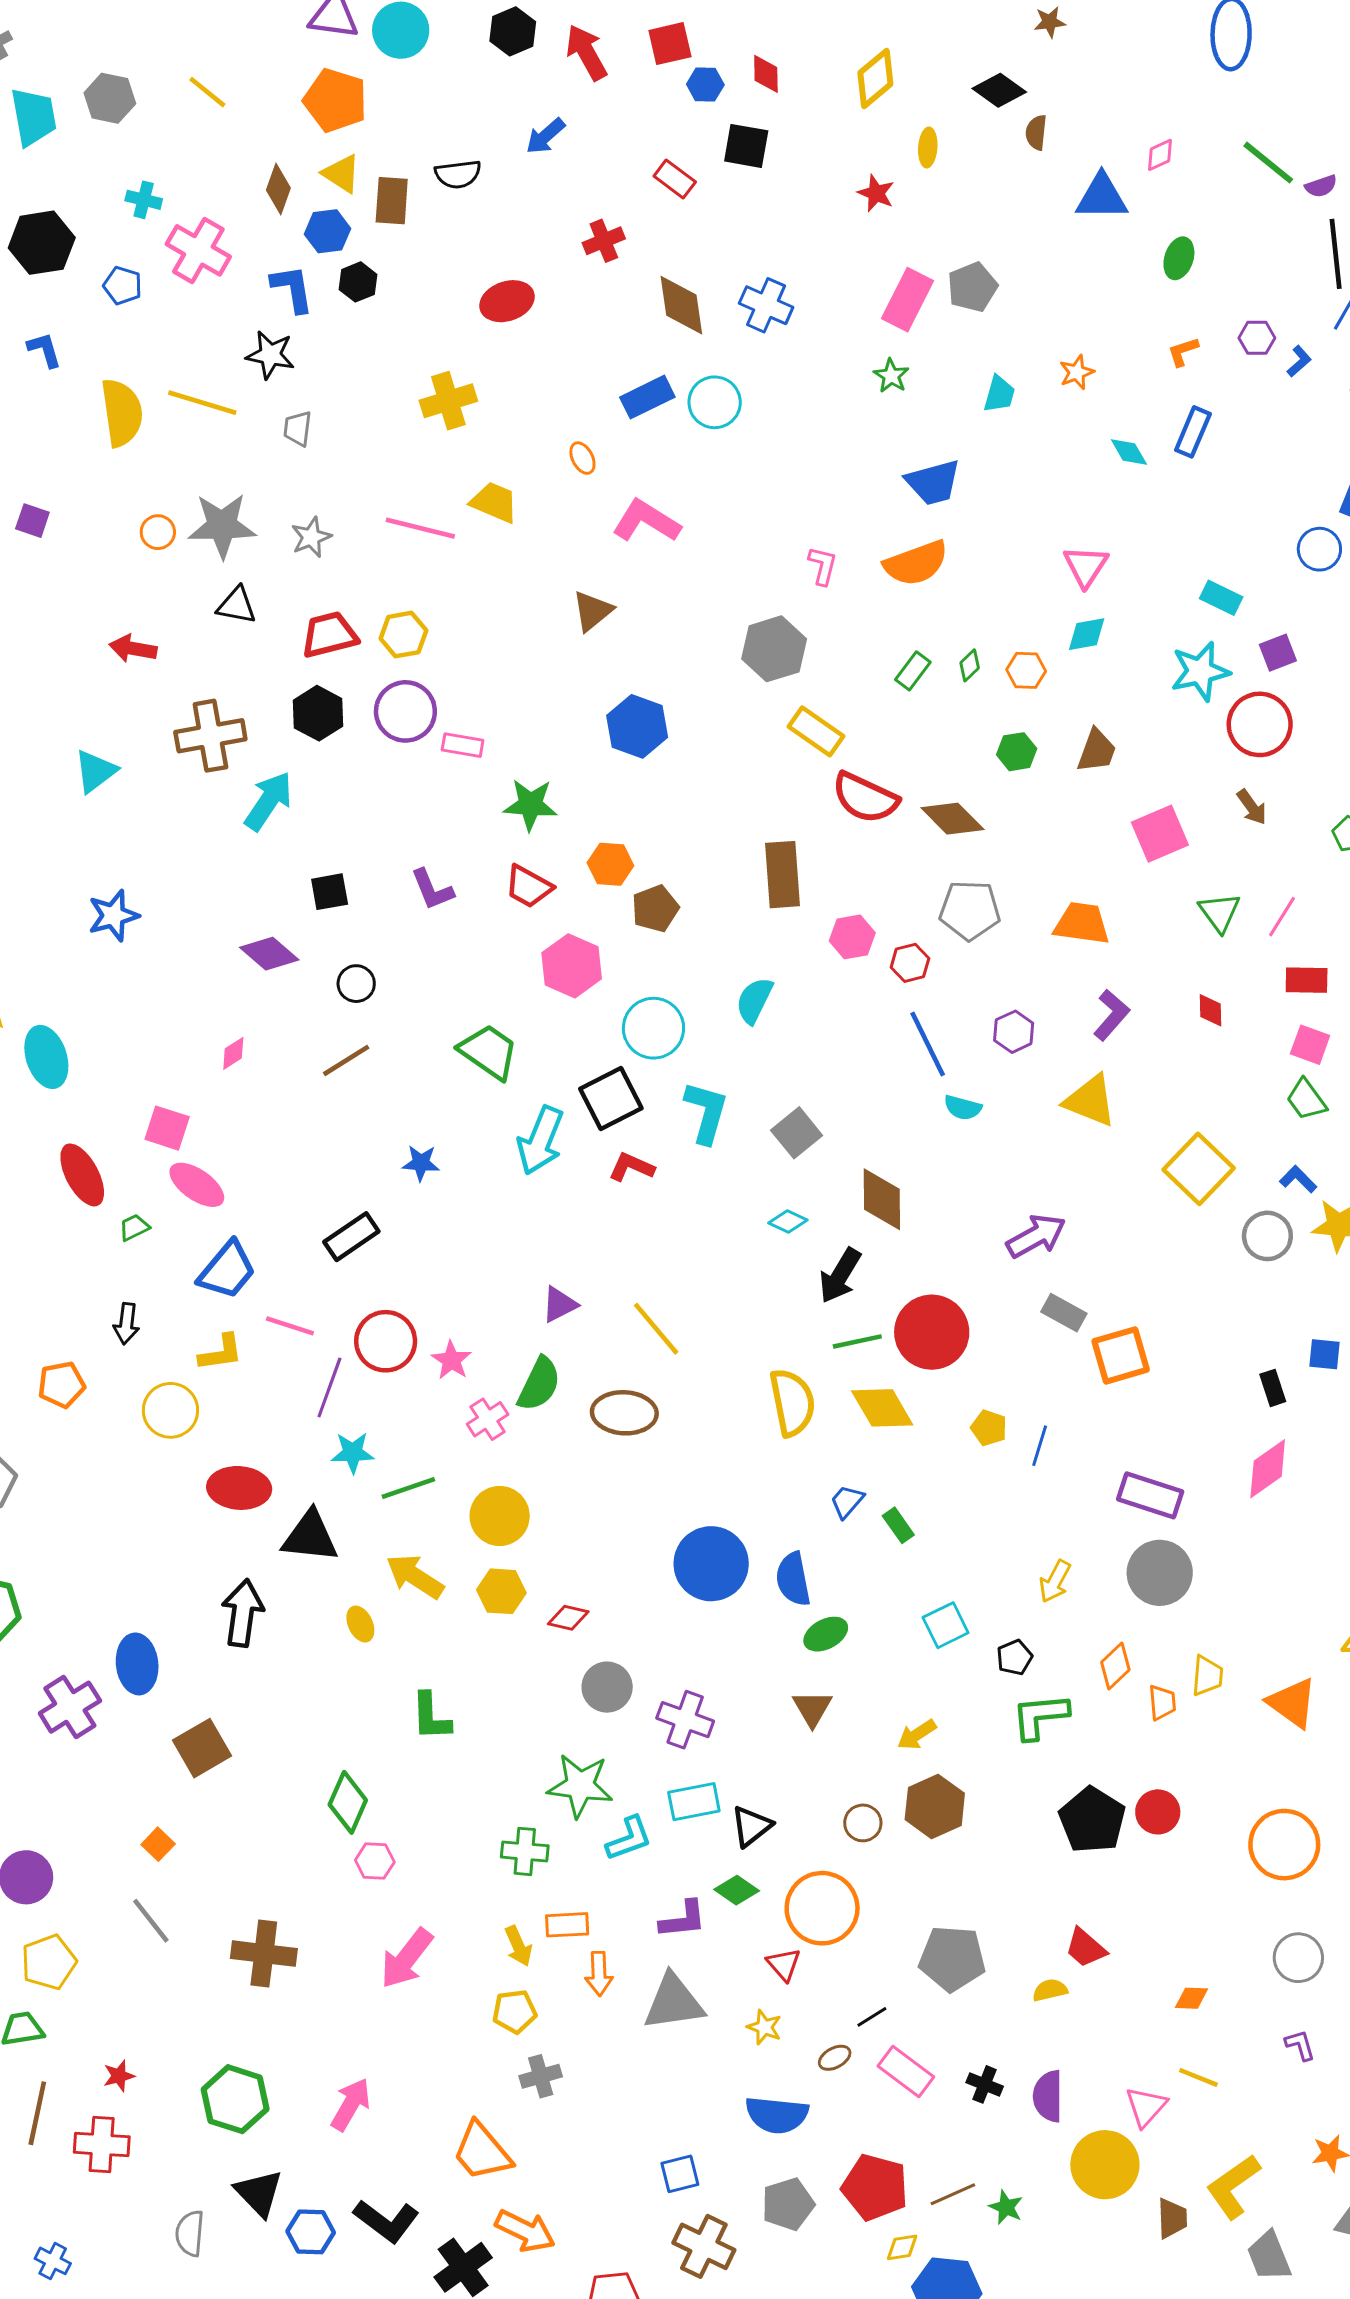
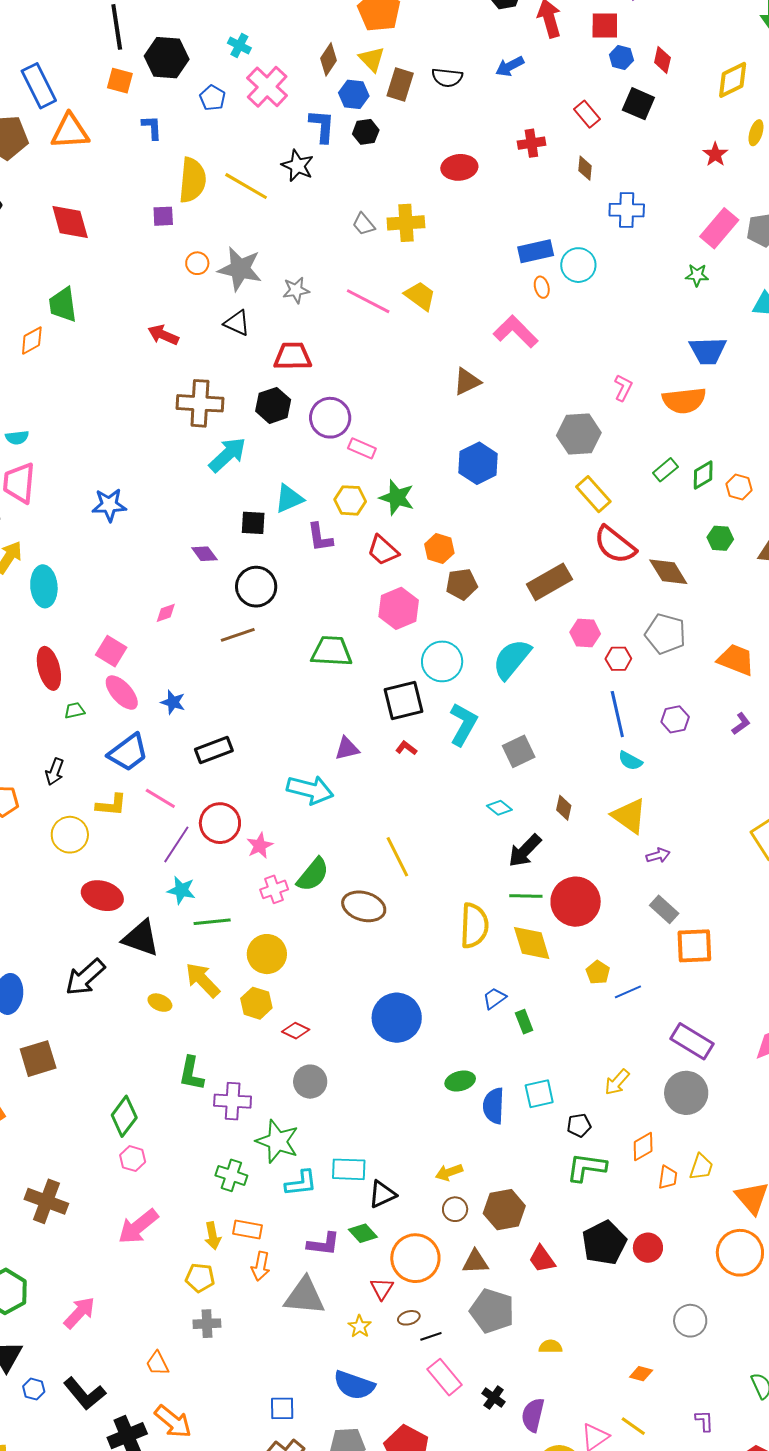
brown diamond: (681, 305) -> (585, 168), moved, size x0.6
blue cross: (766, 305) -> (627, 210), turned -36
green star: (891, 376) -> (697, 275), turned 30
gray trapezoid: (298, 429) -> (364, 224), moved, turned -60
orange ellipse: (582, 458) -> (542, 287), moved
purple square: (32, 521) -> (163, 216), moved, turned -35
yellow hexagon: (403, 635) -> (350, 500), moved
green diamond: (970, 665) -> (703, 475), size x1.4
cyan triangle: (95, 771) -> (289, 499), moved
brown rectangle: (783, 875) -> (549, 582), turned 51
purple diamond: (269, 954) -> (204, 554), size x0.7
black circle: (356, 984) -> (256, 587), size x1.6
cyan semicircle: (754, 1001) -> (512, 659), size x1.4
purple L-shape: (1111, 1015) -> (741, 724), size x0.7
green trapezoid: (489, 1052) -> (332, 651), turned -45
yellow triangle: (1090, 1101) -> (629, 816), moved
cyan arrow: (541, 1141) -> (310, 790), moved, turned -111
blue star: (421, 1163) -> (173, 702), moved
red L-shape: (631, 1167) -> (406, 748), size x0.7
brown diamond: (882, 1199) -> (564, 808), size x0.6
purple arrow: (1036, 1236) -> (658, 855), size x0.6
purple triangle: (559, 1304) -> (347, 749), moved
blue line: (1040, 1446) -> (628, 992), turned 36
blue semicircle: (793, 1579) -> (494, 1106), moved
black arrow: (243, 1613) -> (85, 977), turned -153
yellow ellipse: (360, 1624) -> (160, 1003), turned -55
brown triangle: (812, 1708) -> (475, 1262), moved, turned 44
purple cross: (685, 1720) -> (233, 1101), moved, turned -30
yellow arrow: (917, 1735) -> (449, 1172), moved
orange circle: (1284, 1845) -> (740, 1253), moved
red trapezoid: (1086, 1948) -> (542, 1259), moved
gray circle: (1298, 1958) -> (690, 1321), moved
brown ellipse: (835, 2058) -> (409, 1318), moved
orange trapezoid: (482, 2152) -> (157, 1363), size x0.6
blue hexagon: (311, 2232) -> (34, 1389), size x0.7

